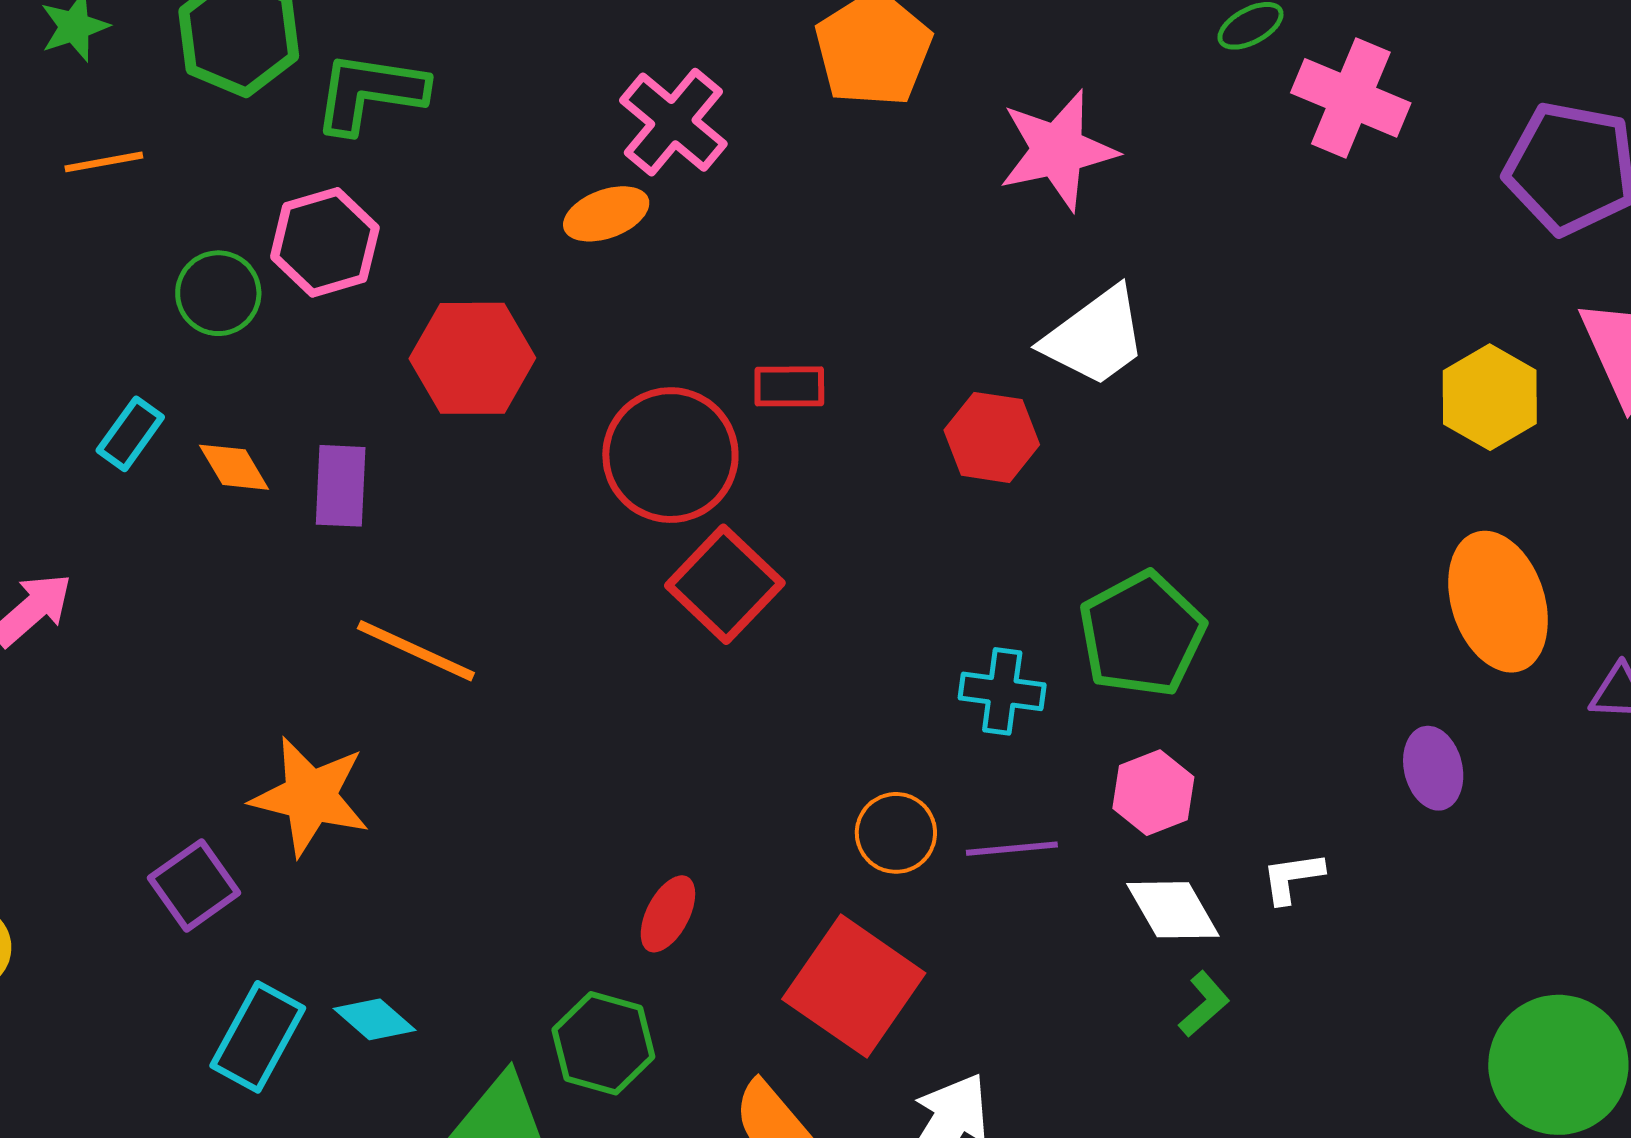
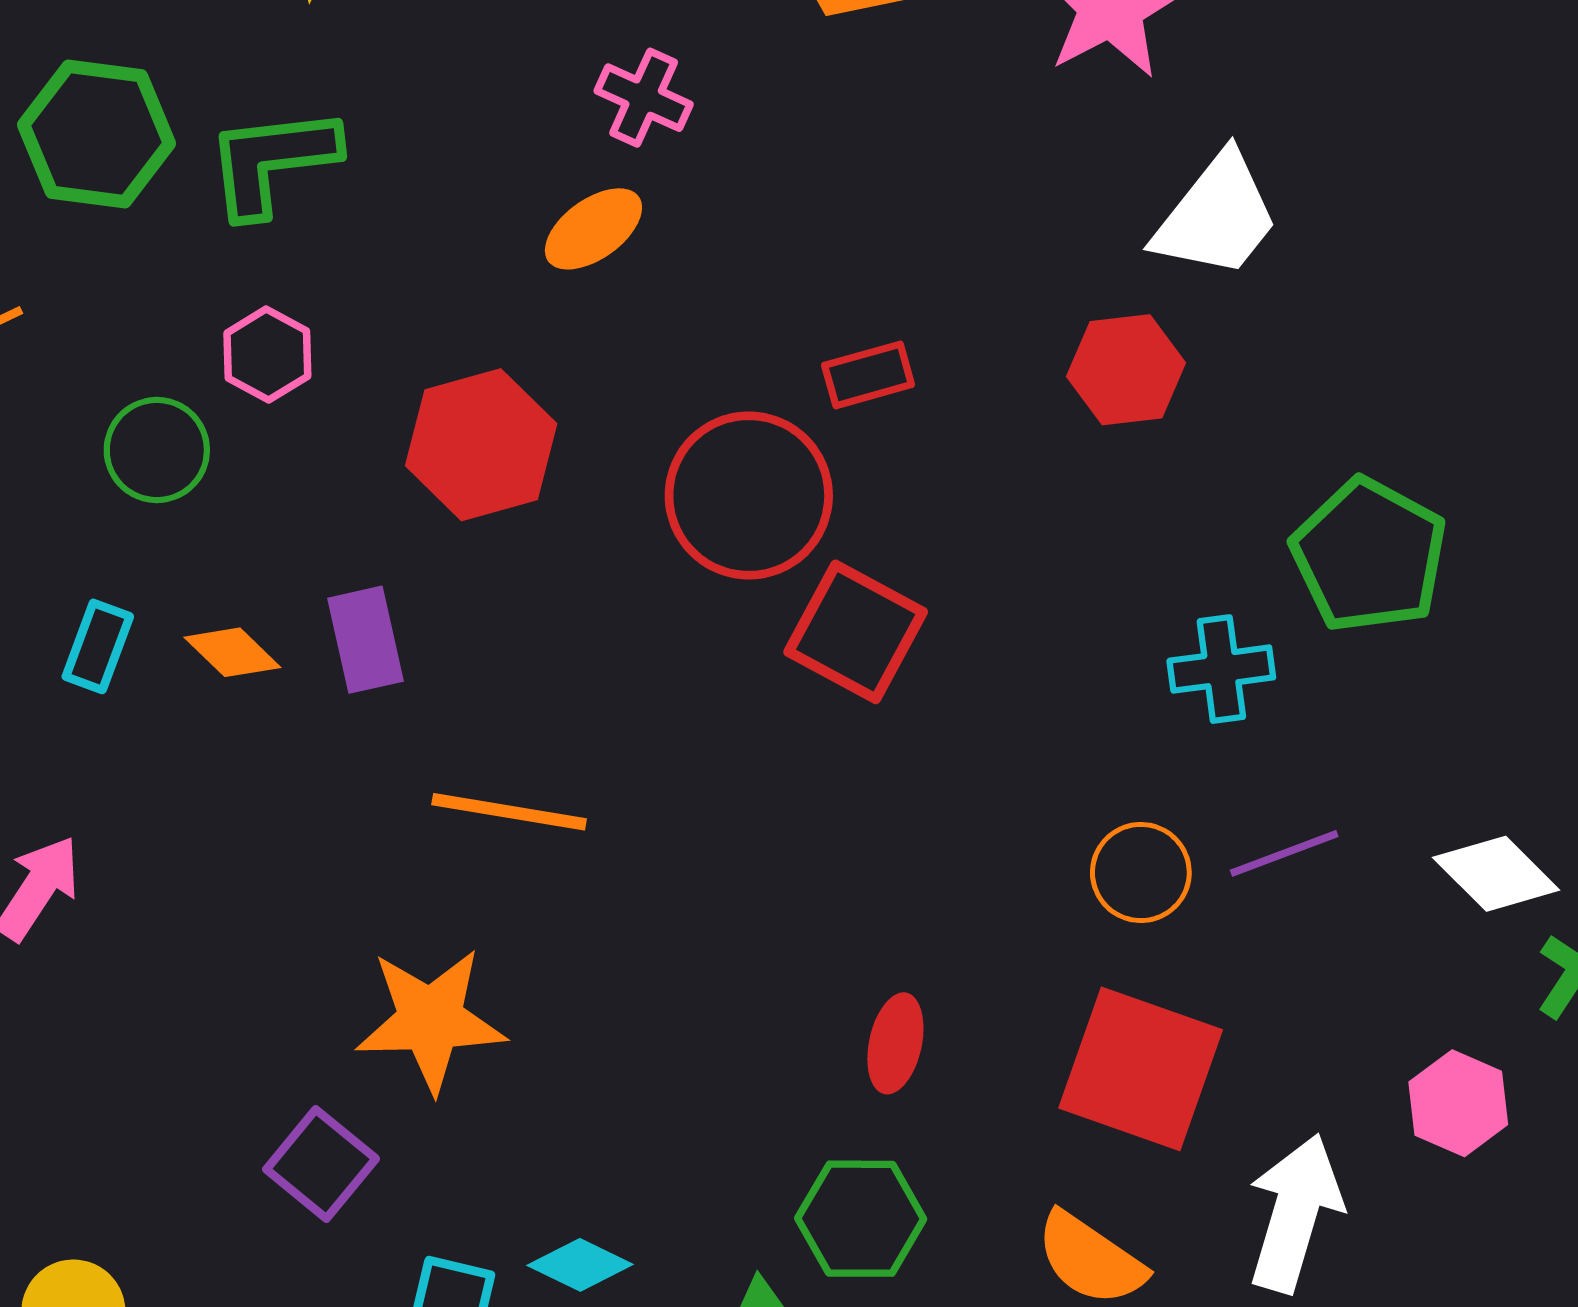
pink cross: (673, 122) -> (644, 98), size x0.7
pink hexagon: (325, 242) -> (267, 355), size x0.7
pink hexagon: (1153, 793) -> (1458, 1103), moved

